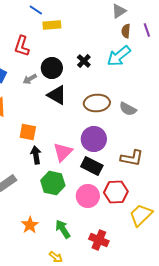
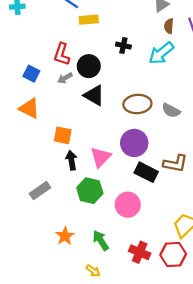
red L-shape: (22, 46) -> (62, 54), moved
black cross: (84, 61) -> (123, 46), moved, turned -32
black rectangle: (92, 166) -> (146, 172), moved
red hexagon: (116, 192) -> (173, 254), moved

